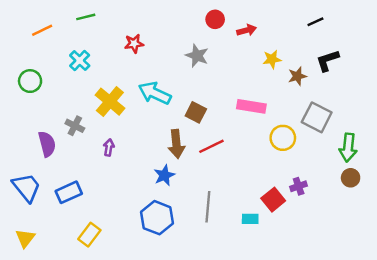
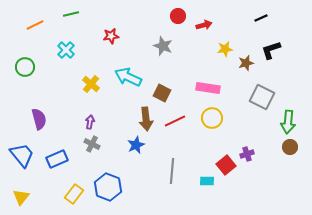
yellow cross: (110, 102) -> (91, 84), size x0.7
gray cross: (75, 126) -> (92, 144), moved
yellow circle: (283, 138) -> (212, 118), moved
blue hexagon: (157, 218) -> (108, 187), moved

